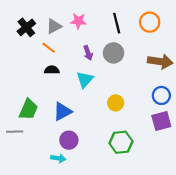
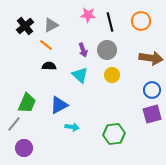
pink star: (78, 21) -> (88, 15), moved
cyan triangle: (85, 80) -> (80, 75), turned -30
yellow circle: (116, 103) -> (112, 75), moved
gray line: (15, 132) -> (14, 124), turned -49
purple circle: (69, 140) -> (24, 148), moved
cyan arrow: (58, 158) -> (72, 127), moved

